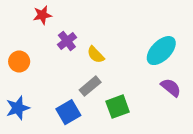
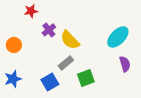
yellow semicircle: (96, 55) -> (70, 40), size x1.5
purple semicircle: (171, 87) -> (125, 64), turned 35

